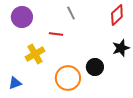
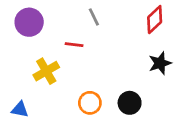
black circle: (95, 67) -> (130, 103), moved
orange circle: (68, 78) -> (90, 103), size x0.7
blue triangle: (15, 83) -> (20, 109), turned 32

